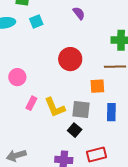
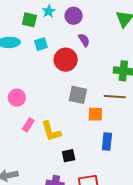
red circle: (70, 59) -> (66, 60), moved
gray square: (81, 109) -> (78, 95), moved
black square: (75, 130) -> (69, 156), turned 32

